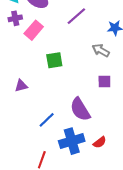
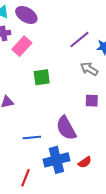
purple line: (76, 16) -> (79, 40), moved
blue line: (47, 120) -> (32, 138), turned 36

